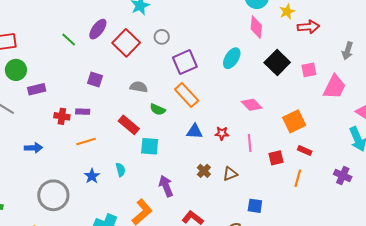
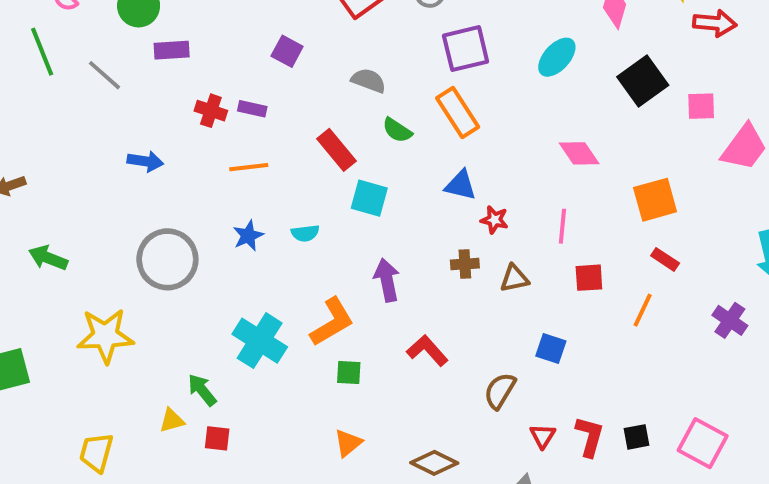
red star: (222, 133) -> (494, 220), moved
red square: (276, 158) -> (589, 278), moved
cyan semicircle: (120, 170) -> (305, 233), turned 88
brown cross: (204, 171) -> (465, 264), turned 32

